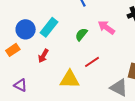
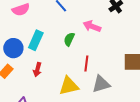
red line: (92, 62) -> (86, 63), turned -35
gray triangle: (119, 88) -> (101, 84), moved, turned -30

